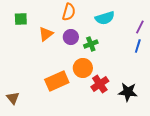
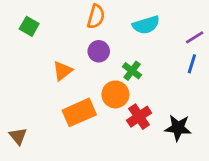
green square: (21, 19) -> (29, 26), turned 32
purple line: (140, 27) -> (195, 37), turned 32
orange triangle: (46, 34) -> (63, 71), moved
green cross: (91, 44) -> (132, 71), moved, turned -32

